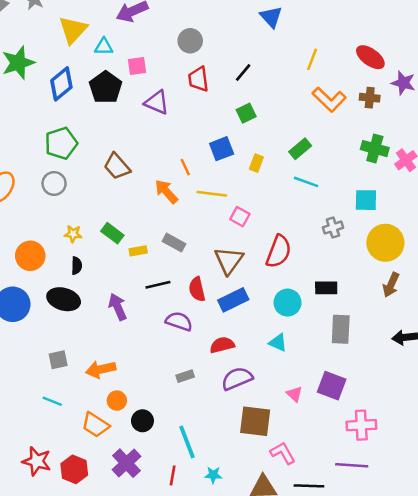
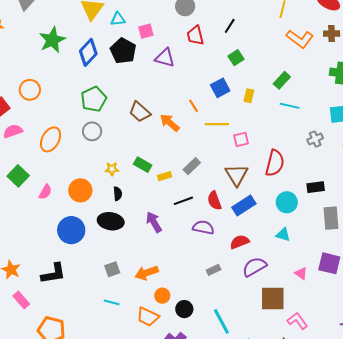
orange arrow: (166, 192) -> (170, 123), moved
pink square: (240, 217) -> (241, 139), turned -35
gray rectangle: (174, 243) -> (192, 166), turned -66

